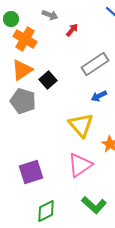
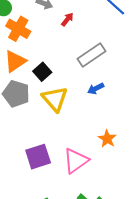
yellow triangle: (81, 125) -> (55, 99), moved
purple square: (31, 172) -> (38, 157), moved

